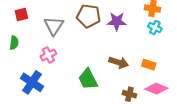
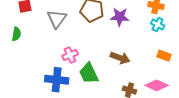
pink cross: (48, 55) -> (70, 55), moved
orange rectangle: (149, 65) -> (164, 56), moved
blue cross: (32, 82) -> (57, 80), moved, turned -30

